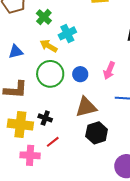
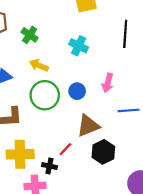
cyan cross: (67, 33) -> (79, 46), moved, turned -30
black cross: (45, 118) -> (49, 166), moved
red line: (53, 142) -> (65, 149), moved

